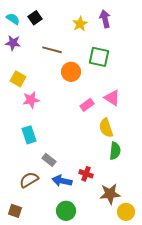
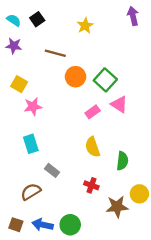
purple arrow: (105, 19) -> (133, 16), moved
green square: (99, 57) -> (105, 80), moved, turned 30
yellow semicircle: (106, 128) -> (93, 147), moved
blue arrow: (62, 181) -> (42, 225), moved
yellow circle: (126, 212) -> (139, 194), moved

